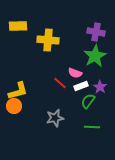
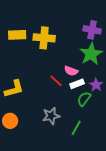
yellow rectangle: (18, 26) -> (17, 35), moved
orange circle: (14, 106) -> (10, 121), moved
green line: (92, 127) -> (76, 128), moved, turned -63

